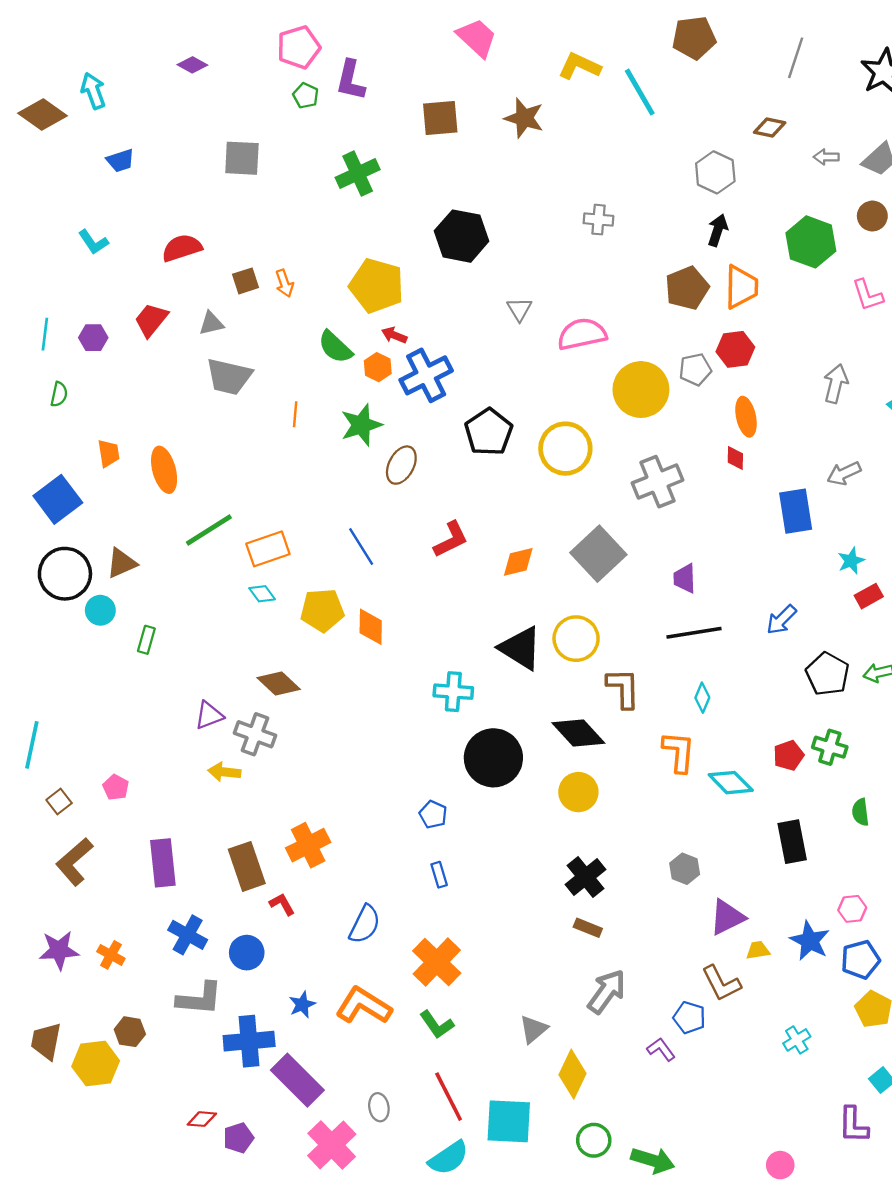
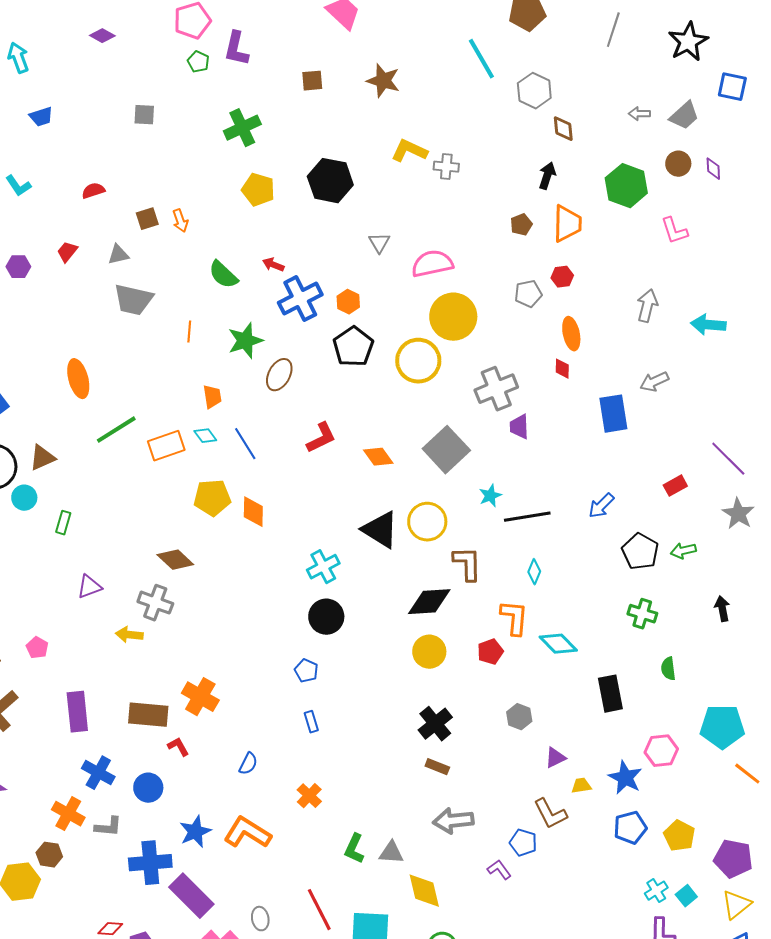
yellow L-shape: (580, 66) -> (409, 151), moved
brown square: (440, 118) -> (312, 81), size x0.7
brown diamond: (770, 127) -> (563, 129), moved, turned 72
gray square: (242, 158) -> (144, 115), size x0.7
gray hexagon: (715, 172) -> (534, 91), moved
red semicircle: (182, 248) -> (93, 191), size x0.7
yellow pentagon: (377, 286) -> (258, 190), moved, size x0.7
brown pentagon: (687, 288) -> (521, 225), size x0.6
red trapezoid: (151, 320) -> (67, 252), size x0.7
red hexagon: (735, 349) -> (562, 277), size x0.7
orange hexagon: (378, 367) -> (348, 302), moved
yellow circle: (641, 390) -> (453, 317), moved
orange trapezoid: (109, 453) -> (212, 397), moved
cyan star: (851, 561) -> (490, 496), moved
orange diamond: (518, 562) -> (378, 457), turned 68
purple trapezoid: (685, 578) -> (519, 427), moved
cyan diamond: (262, 594) -> (205, 436), moved
cyan cross: (453, 692) -> (323, 567), turned -32
purple triangle: (209, 715) -> (89, 587), moved
black diamond: (578, 733) -> (429, 602), turned -51
red pentagon: (789, 755) -> (490, 652), moved
black circle: (493, 758) -> (326, 617), moved, size x0.7
orange cross: (308, 845) -> (200, 697), turned -33
brown rectangle: (247, 866) -> (148, 715), turned -66
pink hexagon: (852, 909) -> (661, 751), size x1.4
purple triangle: (727, 917) -> (555, 758), size x0.7
blue semicircle: (365, 924) -> (248, 764), size x0.7
orange cross: (111, 955) -> (68, 814), moved, size x1.4
blue pentagon: (861, 960) -> (630, 828), moved
orange cross: (437, 962) -> (309, 796), size x0.6
gray arrow: (607, 992) -> (453, 821), turned -132
gray L-shape: (199, 999) -> (108, 827), size x0.7
blue star: (302, 1005) -> (195, 832), size x1.4
green L-shape: (437, 1025) -> (354, 849), moved, turned 60
gray triangle: (534, 1029) -> (391, 853), turned 44
cyan cross: (797, 1040) -> (656, 891), moved
yellow diamond: (572, 1074) -> (424, 891), turned -39

